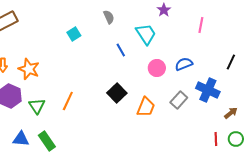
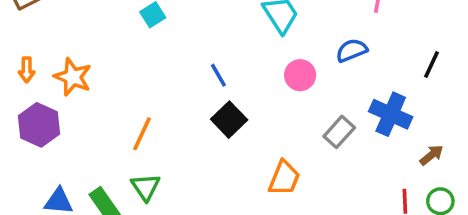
blue line: (121, 50) -> (218, 75), moved
blue semicircle: (184, 64) -> (352, 50), moved
green triangle: (37, 106) -> (146, 187), moved
orange trapezoid: (146, 107) -> (284, 178), moved

